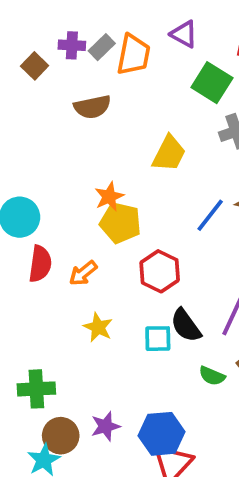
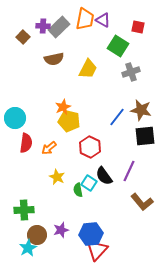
gray rectangle: (102, 47) -> (59, 27), size x1.5
orange trapezoid: (134, 55) -> (85, 19), moved
yellow trapezoid: (169, 154) -> (88, 69), moved
cyan square: (158, 339) -> (89, 183), turned 35
green semicircle: (212, 376) -> (78, 190), moved, turned 56

